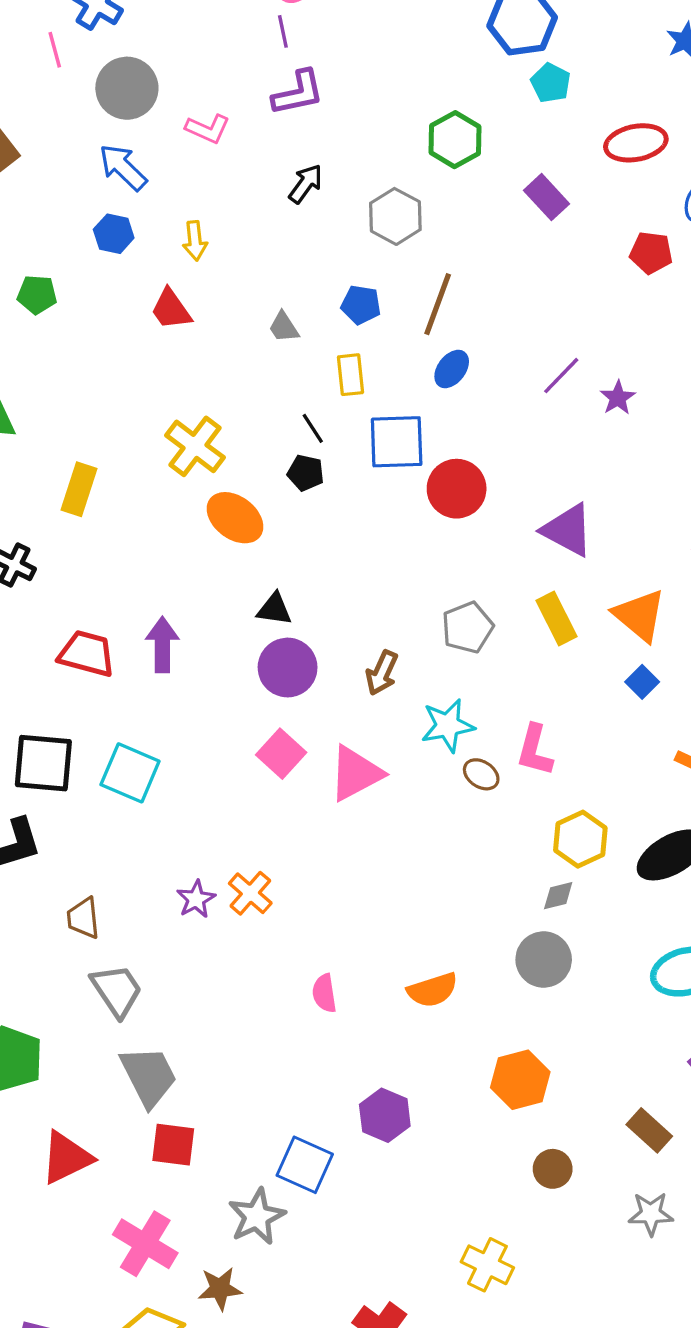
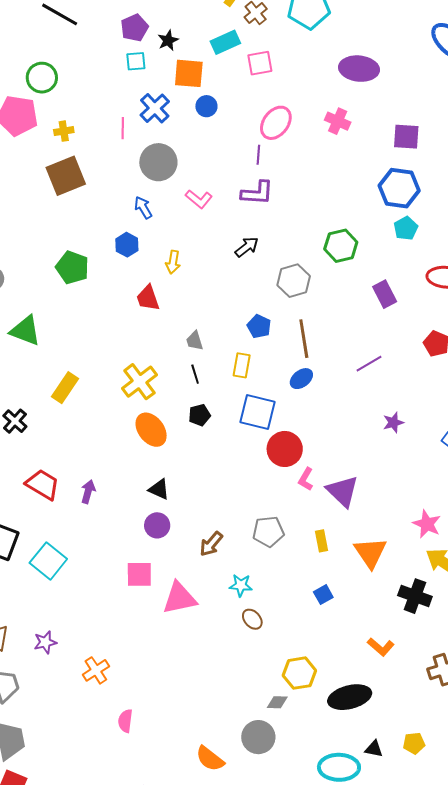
blue arrow: (123, 167) -> (143, 208), size x0.7
green pentagon: (37, 295) -> (72, 267), size x1.4
brown line: (438, 304) -> (304, 339), turned -45
gray trapezoid: (284, 327) -> (195, 341), moved
purple line: (561, 376) -> (369, 364), moved
black line: (313, 428) -> (195, 374), moved
black pentagon: (306, 473) -> (200, 415), turned 30
yellow rectangle: (556, 618) -> (322, 541), size x0.7
purple arrow: (162, 645) -> (88, 492), size x0.7
purple circle: (288, 668) -> (157, 525), size x0.7
blue square: (642, 682) -> (323, 595), moved
cyan star: (448, 726) -> (241, 585), size x0.7
pink L-shape: (535, 750) -> (306, 479), moved, size x0.7
pink square: (281, 754) -> (139, 574), turned 32
orange cross: (250, 893) -> (96, 670), moved
purple star: (196, 899) -> (45, 642), moved
orange semicircle: (433, 990) -> (210, 759), moved, turned 40

